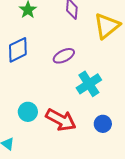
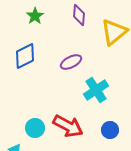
cyan circle: (28, 112) -> (35, 128), moved

